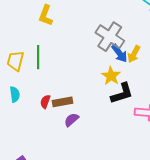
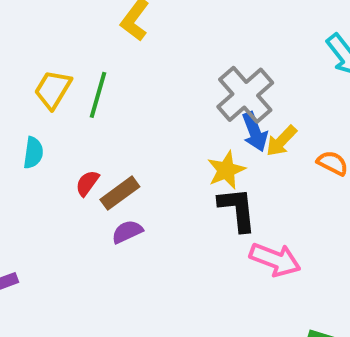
black L-shape: (122, 93) -> (237, 209), turned -95
brown rectangle: (63, 102) -> (120, 193), turned -42

